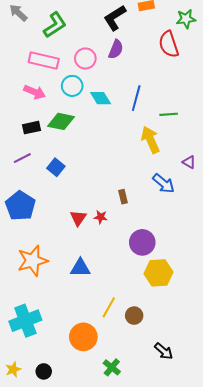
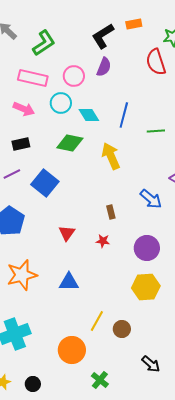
green diamond: (61, 121) -> (70, 143), moved
yellow arrow: (150, 140) -> (111, 156), moved
blue square: (56, 167) -> (45, 183), size x1.5
red star: (101, 217) -> (103, 241), moved
purple circle: (142, 242) -> (147, 248), moved

